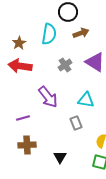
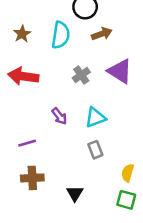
brown star: (19, 43) -> (22, 34), moved
purple arrow: (48, 97) -> (59, 116), size x0.6
cyan triangle: (86, 100) -> (95, 117), moved, turned -30

